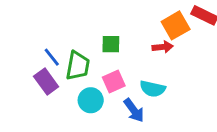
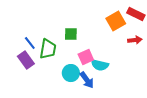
red arrow: (163, 47) -> (135, 40), moved
pink square: (114, 82) -> (86, 57), moved
cyan circle: (91, 100) -> (71, 73), moved

